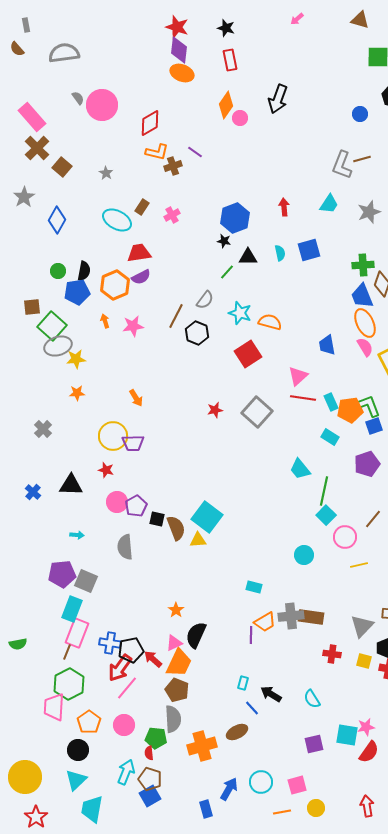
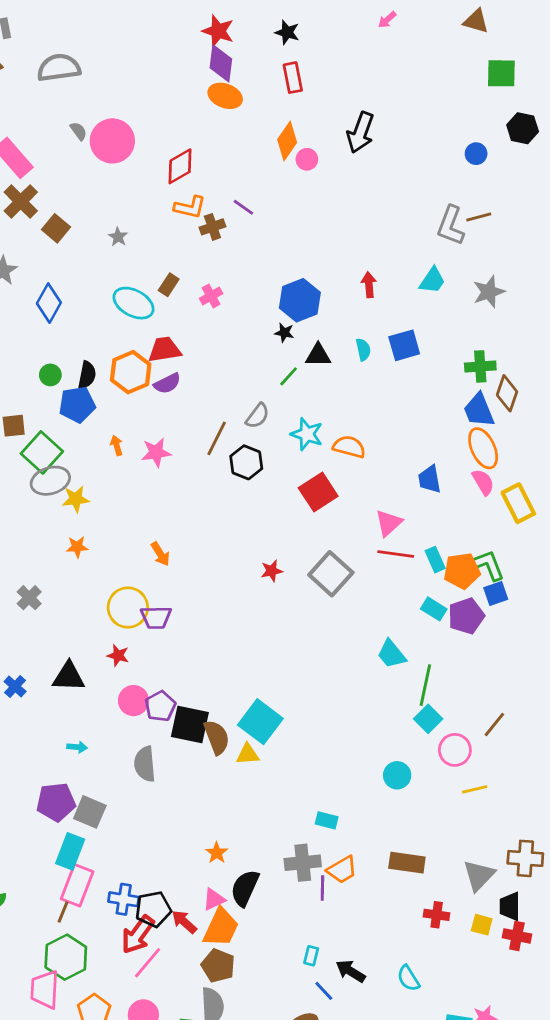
orange hexagon: (115, 285) -> (131, 372), moved
purple pentagon: (367, 464) -> (466, 616), moved
black square: (157, 519) -> (190, 725), size x1.8
gray cross: (291, 616) -> (303, 863), moved

